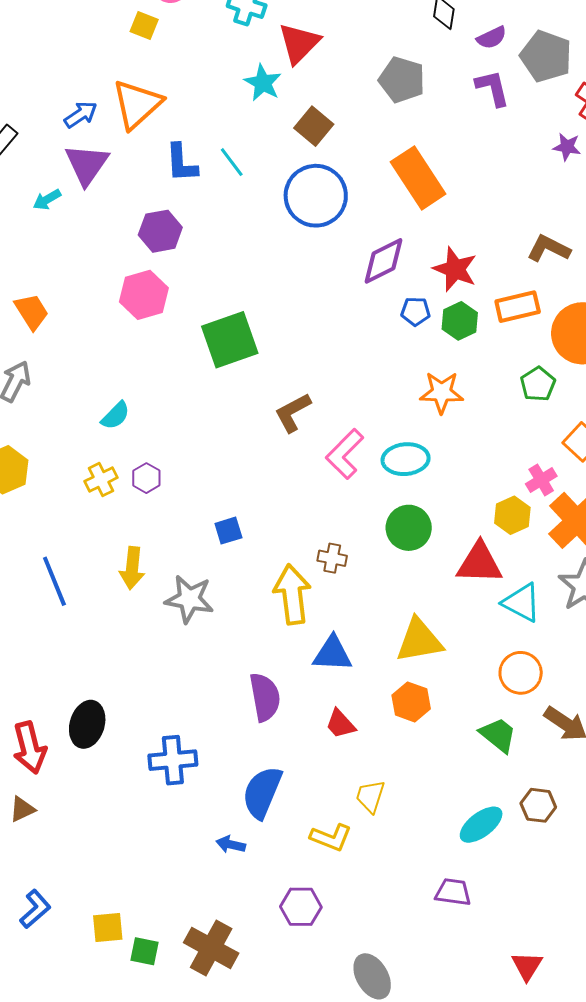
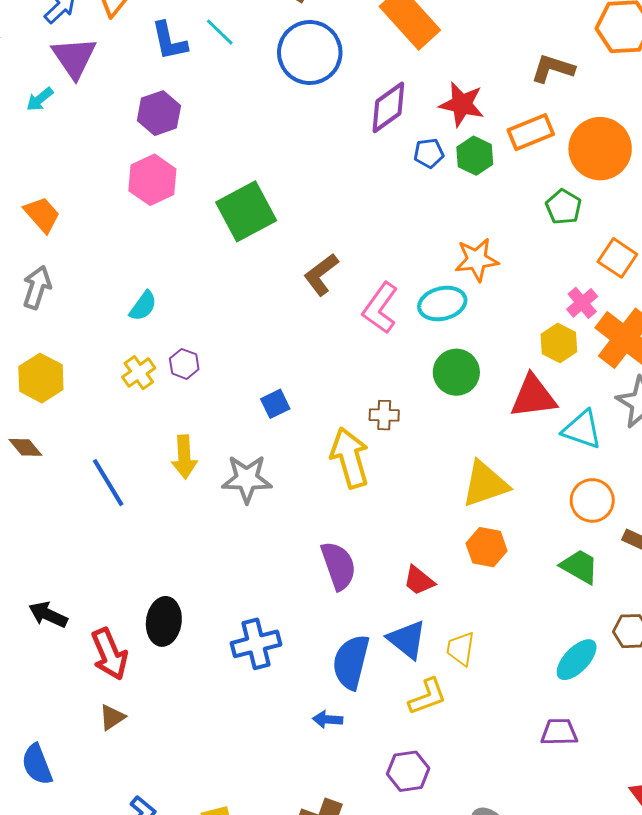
orange star: (442, 392) -> (477, 260), moved
blue triangle: (333, 654) -> (407, 639), moved, turned 45
yellow L-shape: (331, 838) -> (427, 697), turned -33

